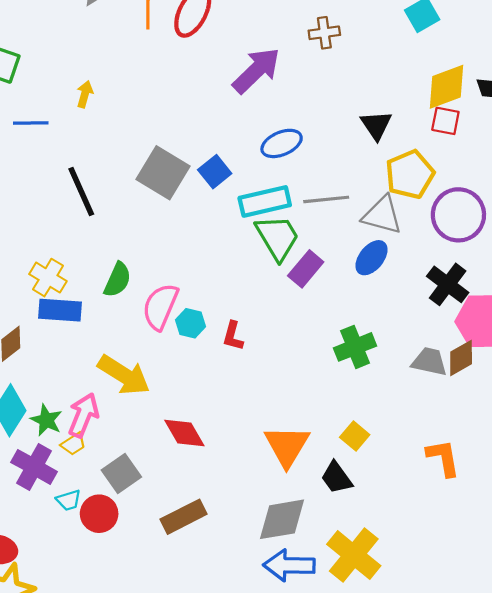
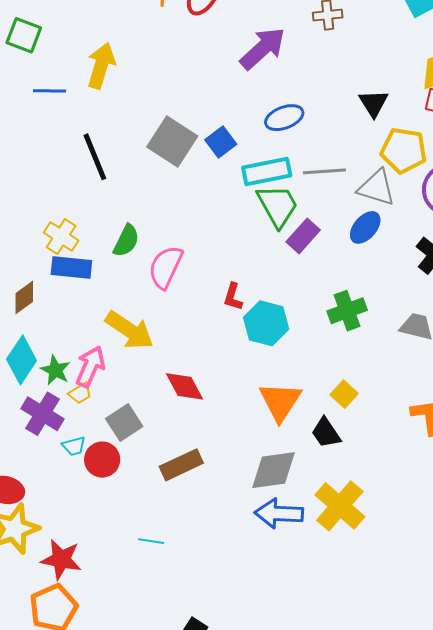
yellow arrow: (85, 94) -> (101, 66), size x1.8
yellow pentagon: (410, 174) -> (404, 150), turned 30
cyan hexagon: (190, 323) -> (266, 323), moved, size x1.6

